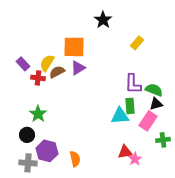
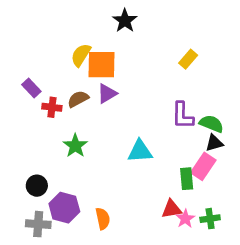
black star: (103, 20) -> (125, 21), moved
yellow semicircle: (47, 63) -> (81, 55), moved
green rectangle: (130, 106) -> (187, 179), moved
green star: (38, 114) -> (75, 146), moved
cyan triangle: (120, 116) -> (140, 151), moved
green cross: (163, 140) -> (210, 219), moved

